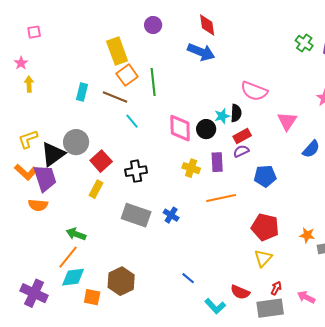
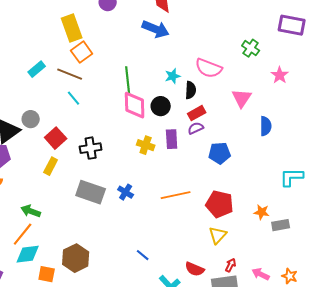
green cross: (304, 43) -> (251, 48), moved
green line: (153, 82) -> (128, 80), moved
cyan rectangle: (82, 92) -> (37, 69), turned 36
cyan star: (222, 116) -> (173, 76), moved
cyan line: (132, 121) -> (74, 98), moved
gray circle: (76, 142) -> (31, 119), size x0.7
blue semicircle: (311, 149) -> (266, 126), turned -42
orange line: (221, 198) -> (176, 195), moved

